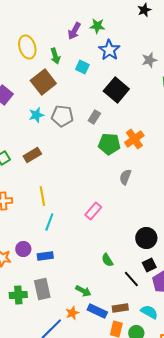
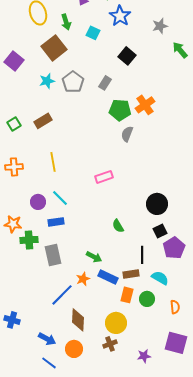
black square: (116, 90) -> (127, 56), size x0.7
gray pentagon: (62, 116) -> (73, 82), turned 30
gray semicircle: (125, 177) -> (127, 134), moved
pink rectangle: (93, 211) -> (104, 177), turned 30
cyan line: (49, 222) -> (60, 198), moved, turned -66
purple circle: (23, 249) -> (38, 202), moved
black line: (131, 279) -> (142, 255), moved, turned 42
green cross: (18, 295) -> (29, 240), moved

